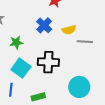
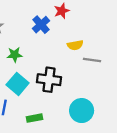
blue cross: (44, 25) -> (41, 25), moved

